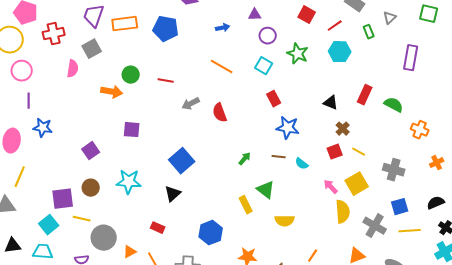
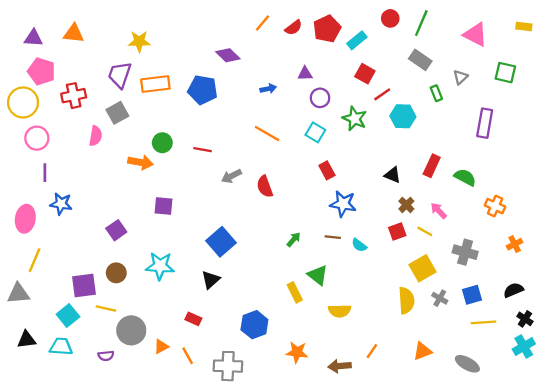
red line: (335, 26) -> (382, 94), moved
pink arrow: (331, 187) -> (439, 211), moved
gray cross: (375, 226) -> (440, 298), moved, size x0.6

